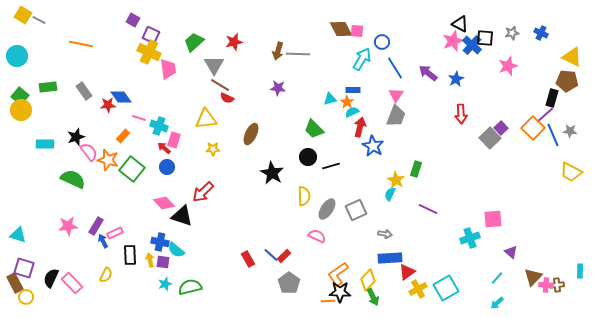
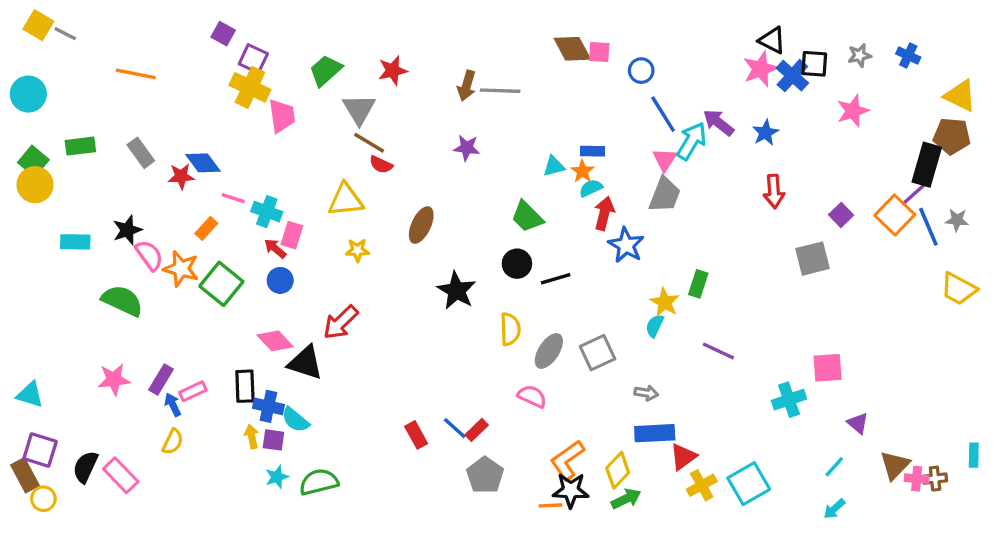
cyan arrow: (362, 59) -> (692, 141), moved
black rectangle: (552, 98) -> (927, 165), size x1.4
gray square: (490, 138) -> (812, 259), moved, turned 30
black rectangle: (130, 255) -> (245, 386), moved
yellow semicircle: (106, 275) -> (173, 442), moved
green arrow: (373, 297) -> (626, 499), turned -90

